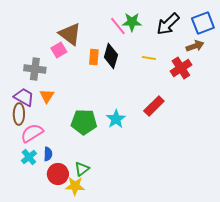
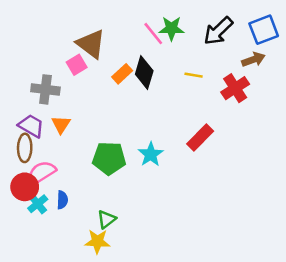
orange rectangle: (94, 57) -> (122, 74), turned 42
red circle: (58, 174) -> (25, 187), moved

